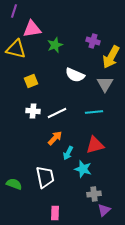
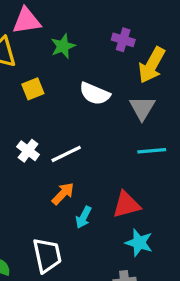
yellow square: (31, 81) -> (33, 89), moved
white cross: (33, 111) -> (28, 151), turned 32
cyan line: (94, 112) -> (152, 151), moved
cyan star: (83, 169) -> (139, 243), moved

